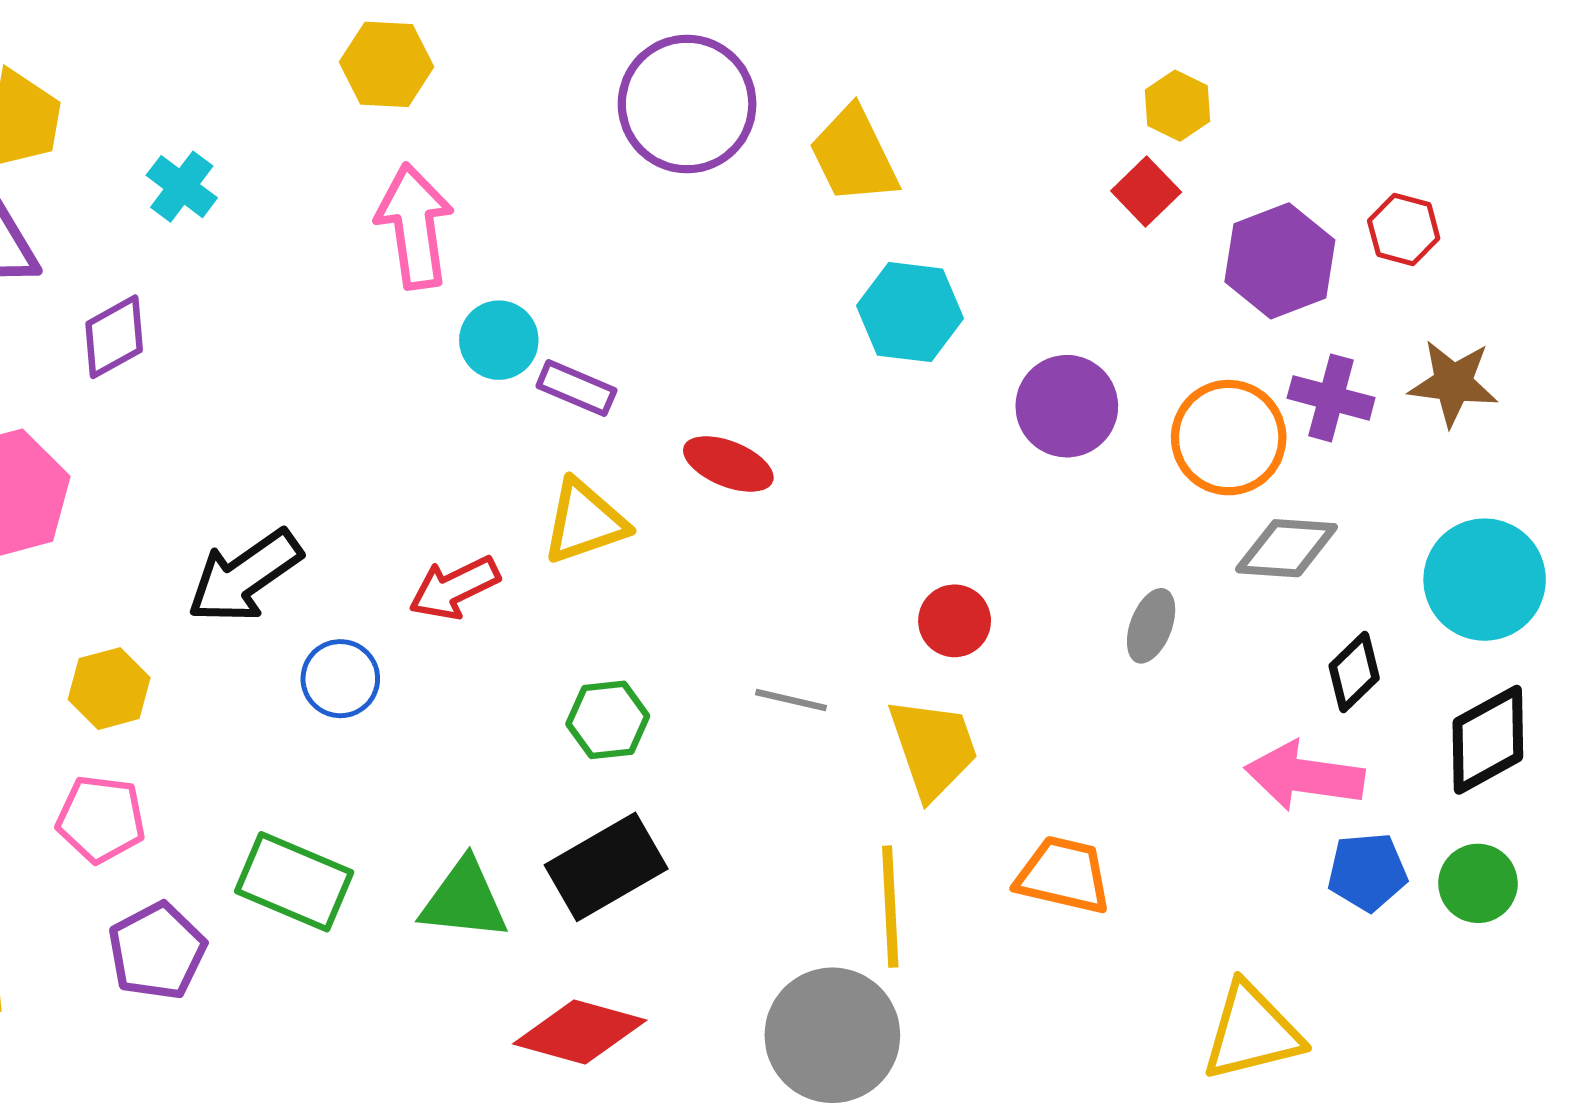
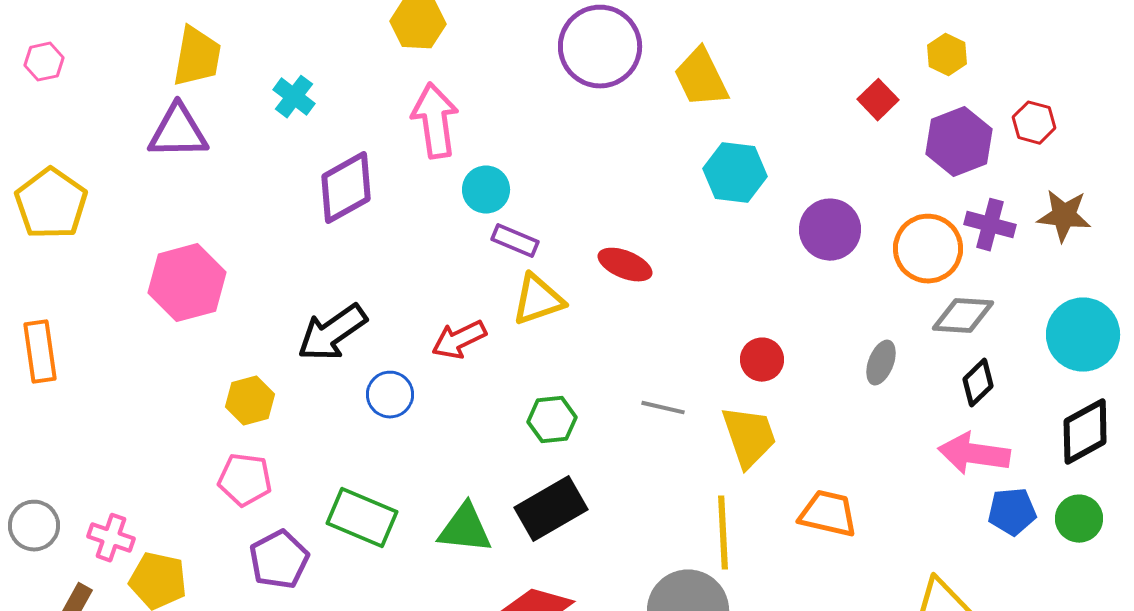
yellow hexagon: (1177, 106) -> (947, 55), moved
purple diamond: (114, 337) -> (346, 188), moved, size x1.4
purple rectangle: (576, 388) -> (515, 241), moved
black diamond: (1354, 672) -> (978, 383), moved

